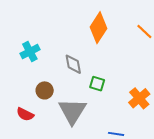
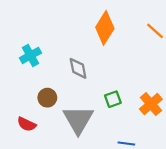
green square: (97, 84) -> (113, 99), moved, turned -35

